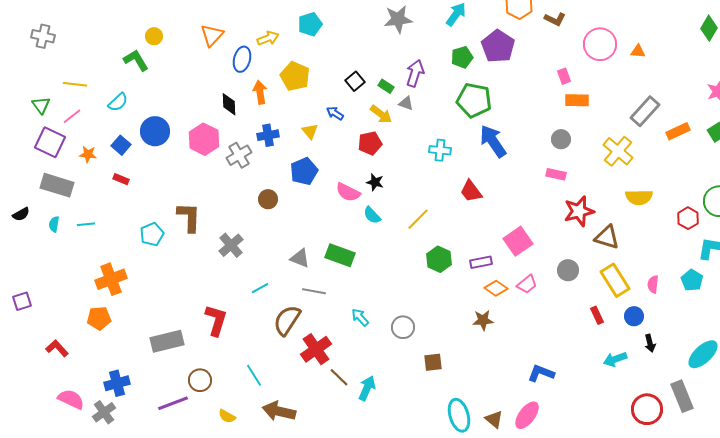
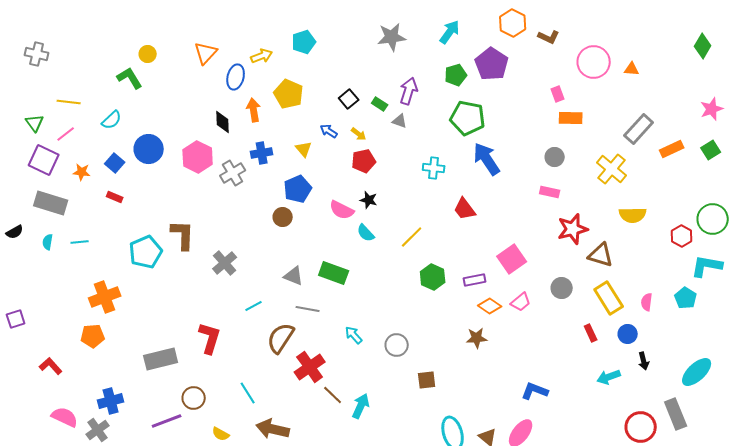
yellow arrow: (381, 114) -> (359, 134), moved, size x0.7
brown circle: (268, 199) -> (283, 217), moved
cyan pentagon: (152, 234) -> (146, 252), size x1.4

